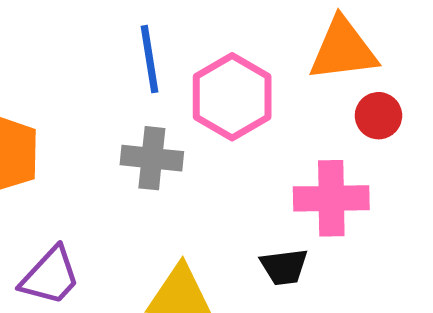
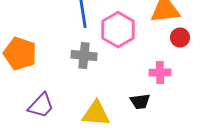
pink cross: (331, 198) -> (160, 73), size x0.7

